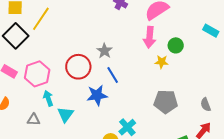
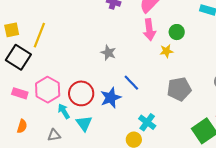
red circle: (78, 67) -> (81, 93), moved
blue line: (113, 75) -> (131, 83), moved

